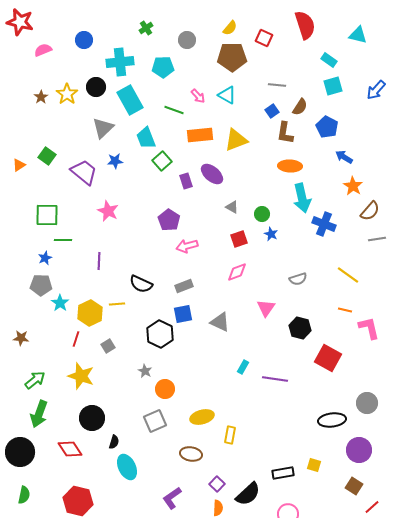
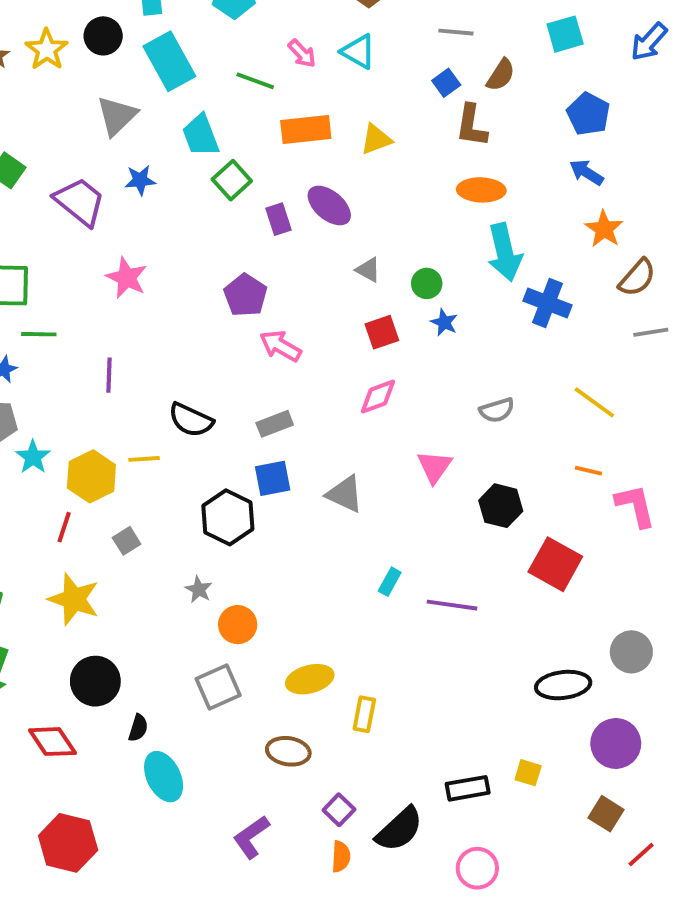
blue pentagon: (327, 127) -> (588, 114), moved
yellow triangle: (236, 140) -> (376, 139), size x0.7
pink arrow: (187, 246) -> (281, 346), turned 45

